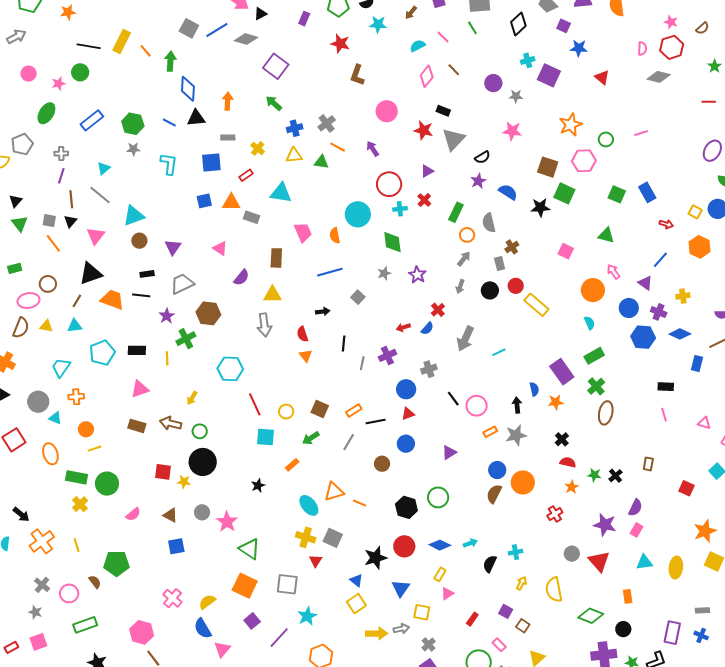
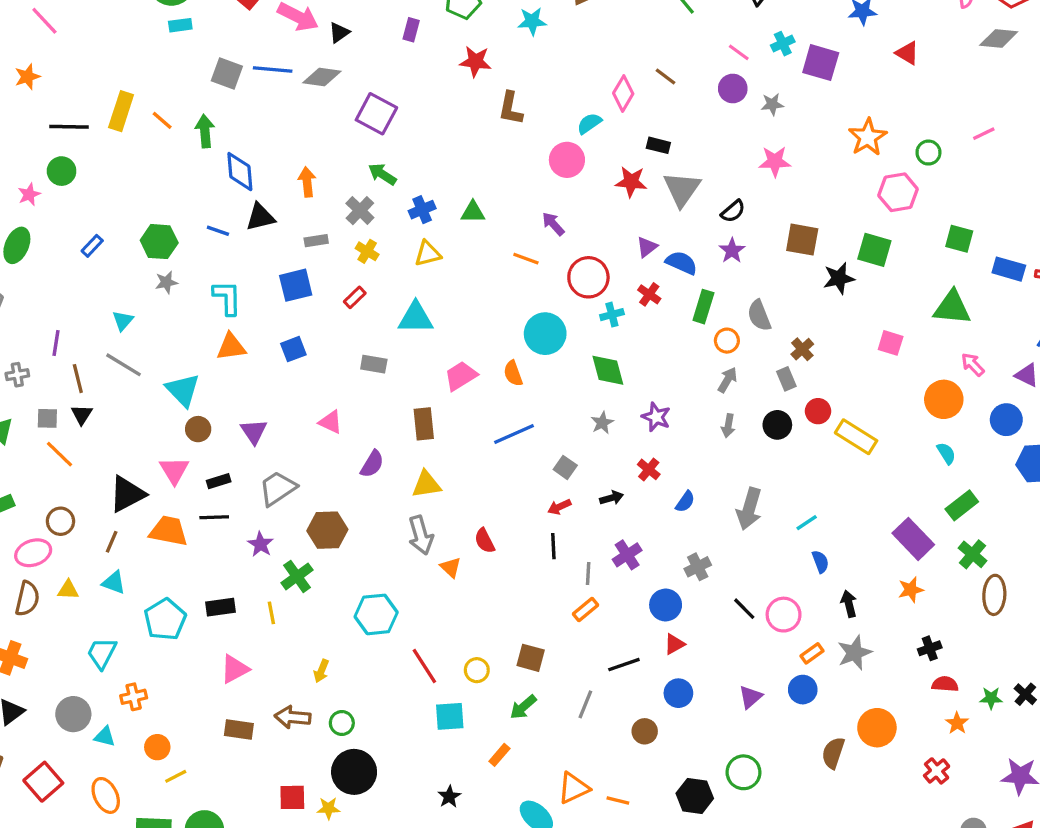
blue line: (217, 30) -> (273, 70), turned 45
pink line: (443, 37) -> (739, 52), moved
cyan semicircle: (418, 46) -> (589, 123), moved
blue rectangle: (92, 120) -> (92, 246), size x0.6
gray cross: (327, 123) -> (360, 211), moved
orange line: (338, 147) -> (526, 259), moved
gray cross: (61, 154) -> (17, 375), moved
green triangle: (321, 162) -> (473, 212), moved
brown square: (548, 167) -> (802, 240), moved
blue semicircle: (508, 192) -> (681, 263), moved
blue rectangle: (647, 192) -> (1009, 269), moved, turned -36
orange triangle: (231, 202) -> (231, 347), moved
cyan triangle: (134, 216) -> (183, 390), turned -45
pink trapezoid: (303, 232) -> (461, 376), turned -90
green triangle: (606, 235) -> (952, 308), size x1.4
pink triangle: (96, 236) -> (174, 470), moved
red cross: (438, 310) -> (649, 469), moved
black arrow: (323, 312) -> (612, 498), moved
cyan triangle: (75, 326) -> (114, 583), turned 35
red arrow: (403, 327) -> (559, 507), moved
orange triangle: (306, 356) -> (451, 567), moved
blue semicircle: (534, 389) -> (820, 562), moved
orange rectangle: (354, 411) -> (585, 610), moved
black cross: (562, 439) -> (930, 648), turned 32
blue circle: (497, 470) -> (803, 690), moved

